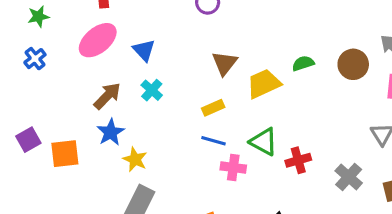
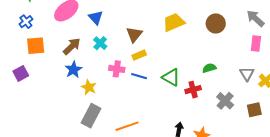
brown triangle: (225, 63) -> (134, 34), moved
green semicircle: (303, 63) -> (209, 68), moved
brown circle: (353, 64) -> (216, 23), moved
yellow trapezoid: (264, 84) -> (174, 22), moved
orange square: (65, 154) -> (36, 46), moved
pink cross: (233, 167) -> (117, 69), moved

